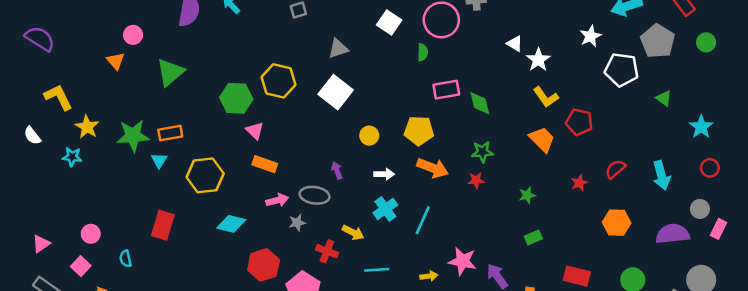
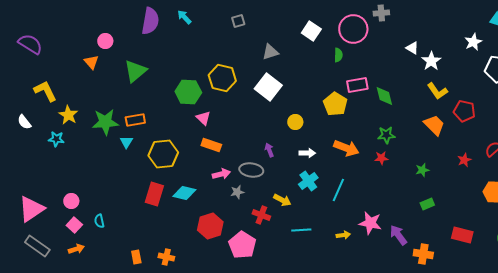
yellow pentagon: (419, 131) -> (335, 104), moved, turned 30
red rectangle: (163, 225) -> (154, 194), moved
pink triangle: (41, 244) -> (31, 209), size x1.8
pink square: (81, 266) -> (74, 225), moved

